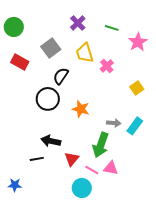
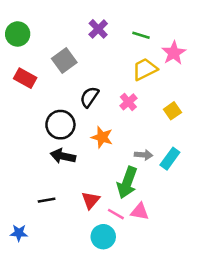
yellow trapezoid: (85, 53) -> (145, 69), moved, turned 80
pink cross: (107, 66) -> (128, 102), moved
black semicircle: (61, 76) -> (89, 97), moved
black arrow: (51, 141) -> (63, 156), moved

